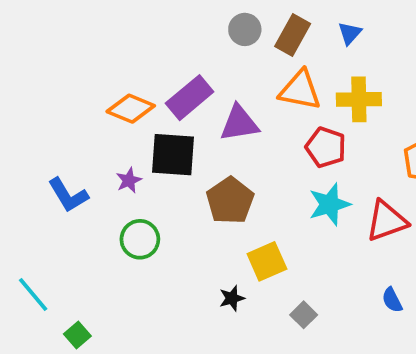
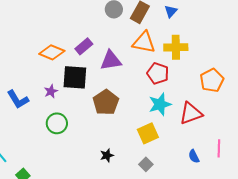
purple rectangle: (190, 98) -> (84, 46), size x0.7
yellow square: (267, 261) -> (148, 133), moved

